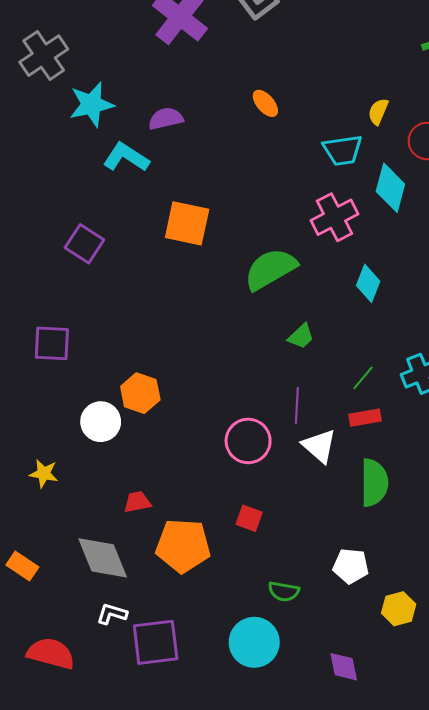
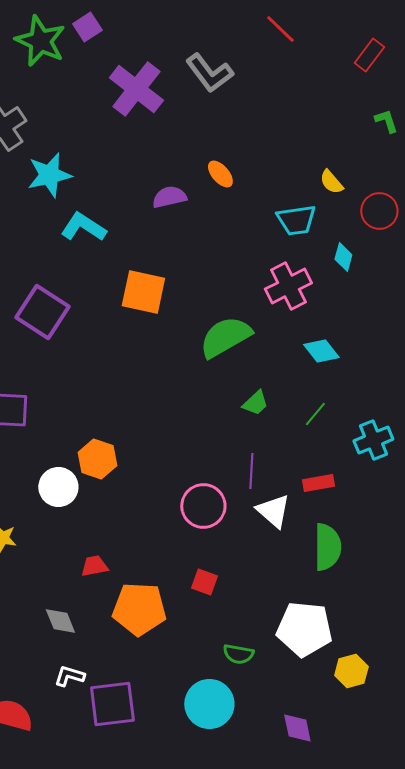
yellow semicircle: (378, 112) -> (331, 182), turned -64
purple semicircle: (166, 119) -> (169, 197), moved
cyan diamond: (390, 188) -> (343, 257), size x0.6
purple square: (84, 244) -> (42, 312), size x1.4
cyan diamond: (368, 283) -> (321, 351), turned -60
green line: (363, 378) -> (315, 414), moved
gray diamond: (103, 558) -> (60, 621), size x0.6
white pentagon: (351, 566) -> (304, 629), size x1.6

